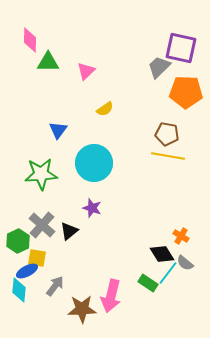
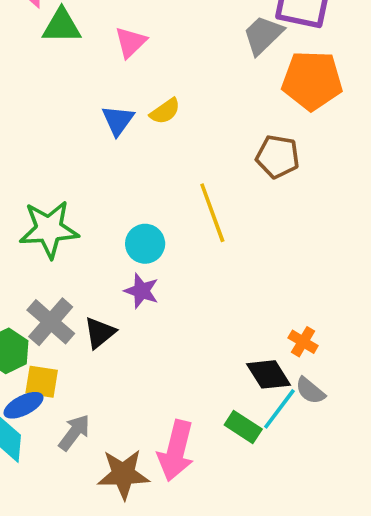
blue triangle: (58, 130) -> (118, 120), moved
yellow line: (168, 156) -> (212, 213), moved, turned 60
cyan circle: (94, 163) -> (145, 244), moved, size x0.6

